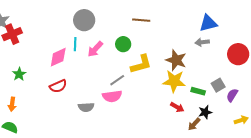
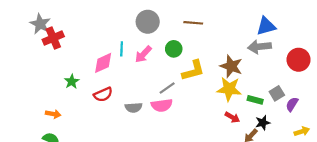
gray circle: (84, 20) -> (148, 22), moved
gray arrow: (202, 42) -> (259, 47), size x1.5
green star: (19, 74) -> (72, 81), moved
orange arrow: (12, 104) -> (53, 114), turned -88
gray semicircle: (86, 107) -> (134, 107), moved

